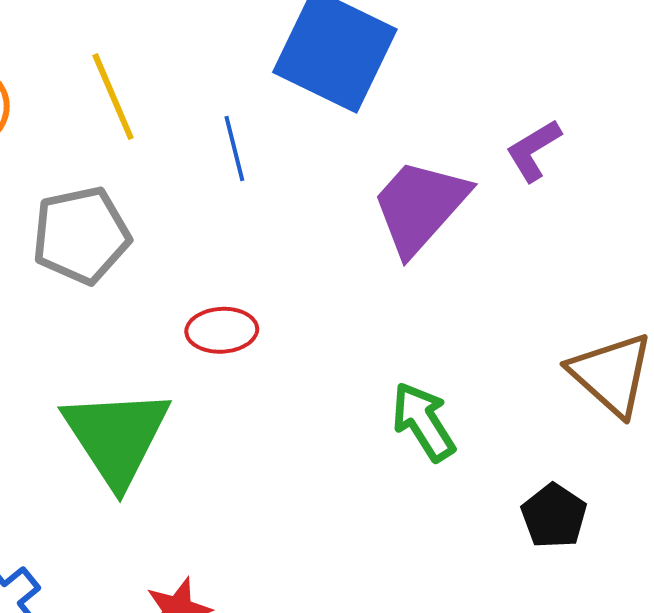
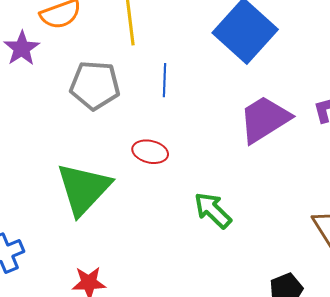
blue line: (234, 149) -> (164, 80), moved
green arrow: (423, 422) -> (213, 210), moved, turned -30

